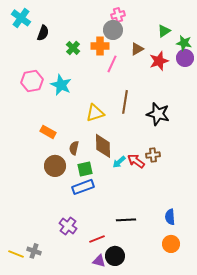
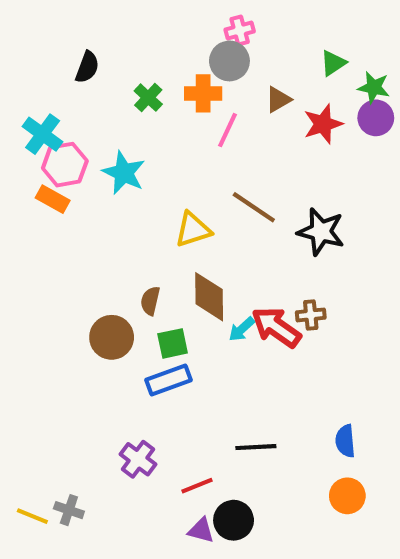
cyan cross: (21, 18) -> (43, 134), moved
brown line: (125, 102) -> (254, 207), turned -65
orange rectangle: (48, 132) -> (53, 199), moved
red arrow: (136, 161) -> (276, 327), size x1.4

